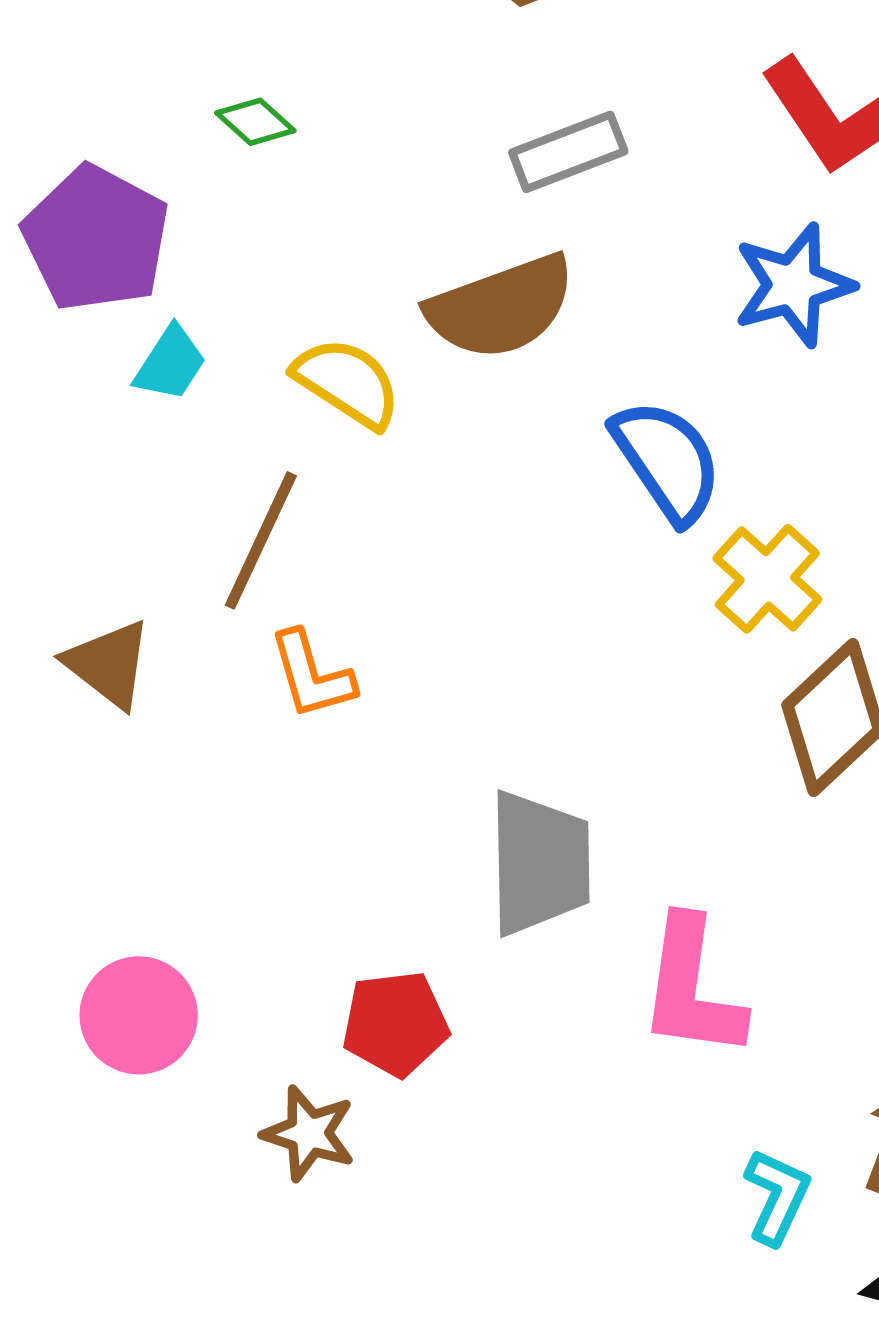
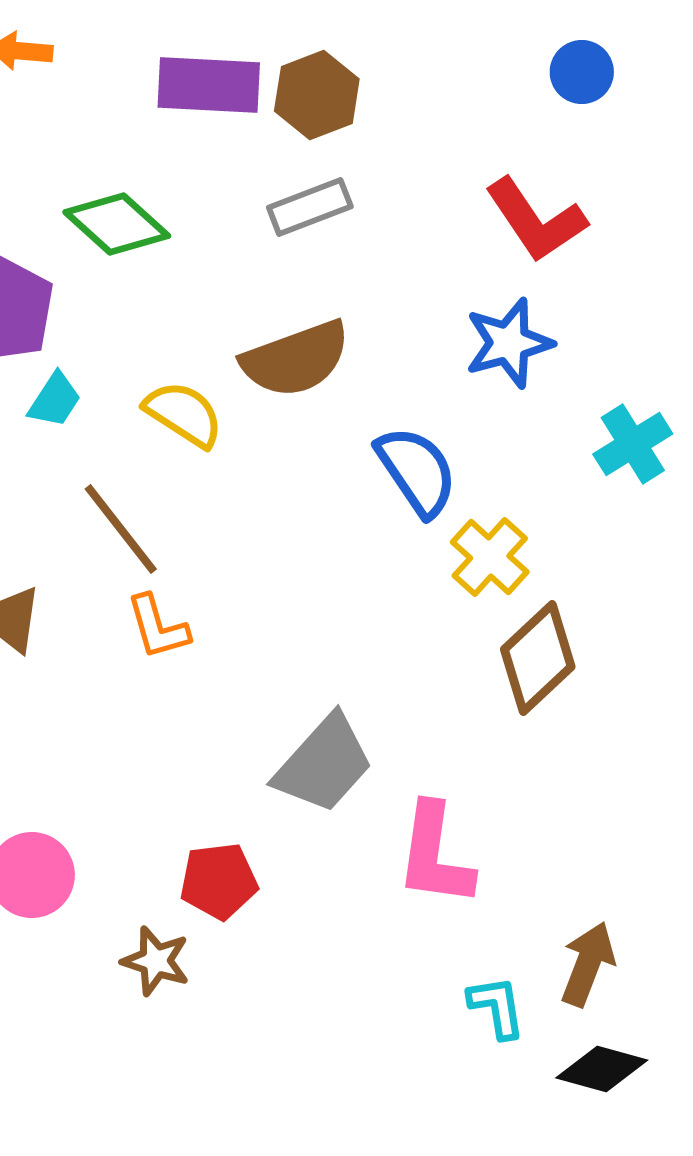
green diamond: (255, 122) -> (117, 224), size x1.8
gray rectangle: (568, 152) -> (310, 207), moved
brown line: (261, 540) -> (121, 529), turned -63
gray trapezoid: (539, 863) -> (324, 764), turned 43
cyan L-shape: (777, 1197) -> (497, 1007), turned -34

